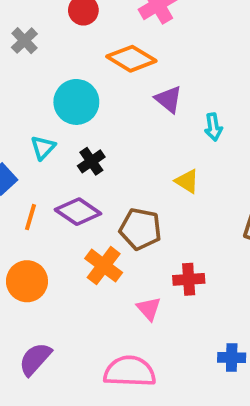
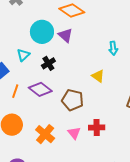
purple triangle: (169, 99) -> (66, 35), moved
orange cross: (104, 266) -> (45, 134), moved
pink triangle: (149, 309) -> (74, 133), moved

